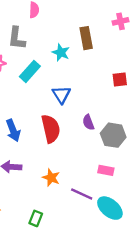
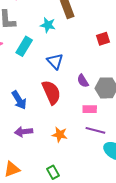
pink rectangle: (106, 170) -> (90, 109), moved
purple line: (82, 194) -> (95, 130), moved
green rectangle: (36, 218) -> (53, 172), turned -40

